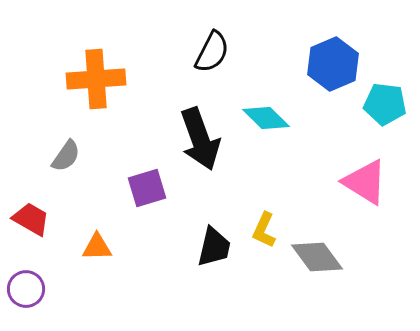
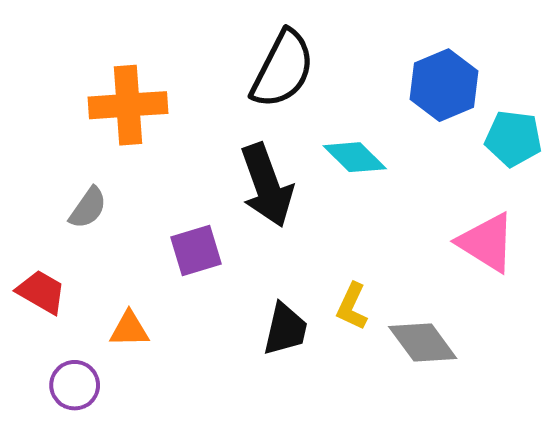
black semicircle: (212, 52) -> (283, 69), size x1.4
purple circle: (26, 289) -> (75, 385), moved

